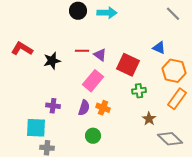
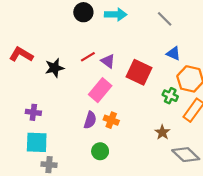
gray line: (173, 14) -> (165, 19), moved
red line: (82, 51) -> (88, 57), turned -32
green cross: (139, 91) -> (170, 96), moved, turned 32
purple cross: (53, 106) -> (33, 112), moved

